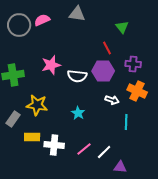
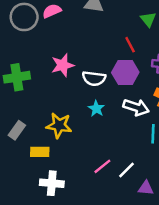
white arrow: (112, 100) -> (136, 107), size x1.5
yellow star: (37, 105) -> (59, 125), moved
cyan star: (78, 113) -> (96, 109), moved
white cross: (54, 145) -> (52, 183), moved

